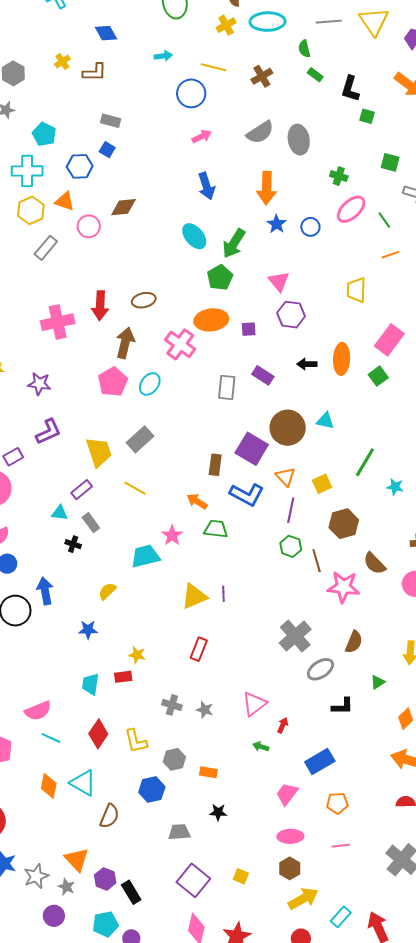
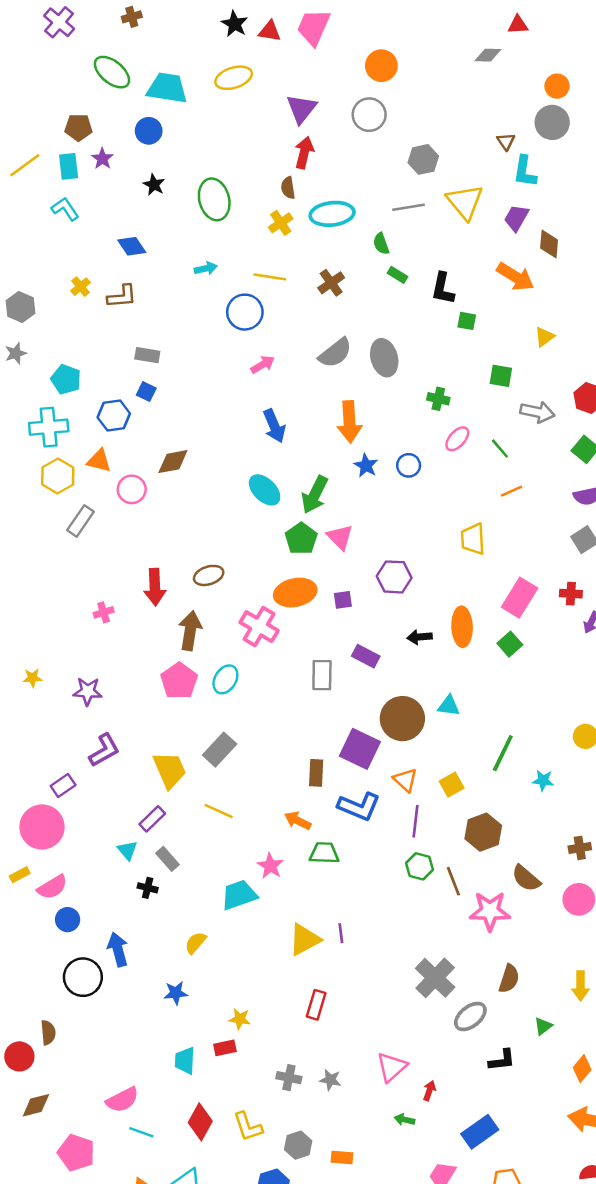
pink ellipse: (351, 209) -> (457, 439), size x0.7
pink triangle: (279, 281) -> (340, 537), moved
pink cross: (58, 322) -> (104, 612), size x0.5
cyan triangle: (60, 513) -> (127, 850), turned 48

